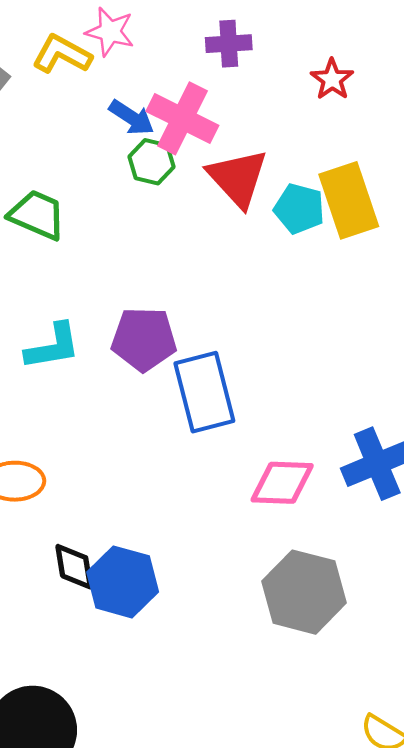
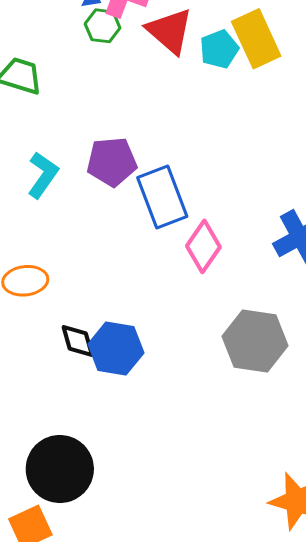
cyan pentagon: (299, 209) -> (219, 49), turned -30
cyan L-shape: (53, 346) -> (43, 175), turned -39
pink diamond: (282, 483) -> (203, 246), moved, turned -51

